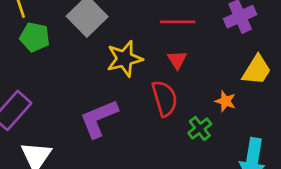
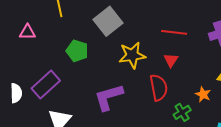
green pentagon: (35, 37) -> (77, 51), moved

